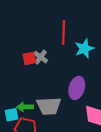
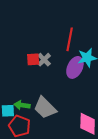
purple ellipse: (77, 88) -> (75, 67), moved
gray trapezoid: (49, 106) -> (45, 108), turned 40

